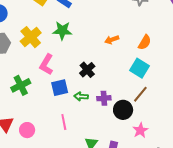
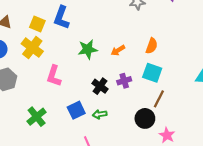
green star: (62, 31) -> (88, 49), moved
yellow cross: (31, 37) -> (32, 48), moved
pink L-shape: (46, 64) -> (54, 76), moved
purple cross: (104, 98) -> (124, 81), moved

